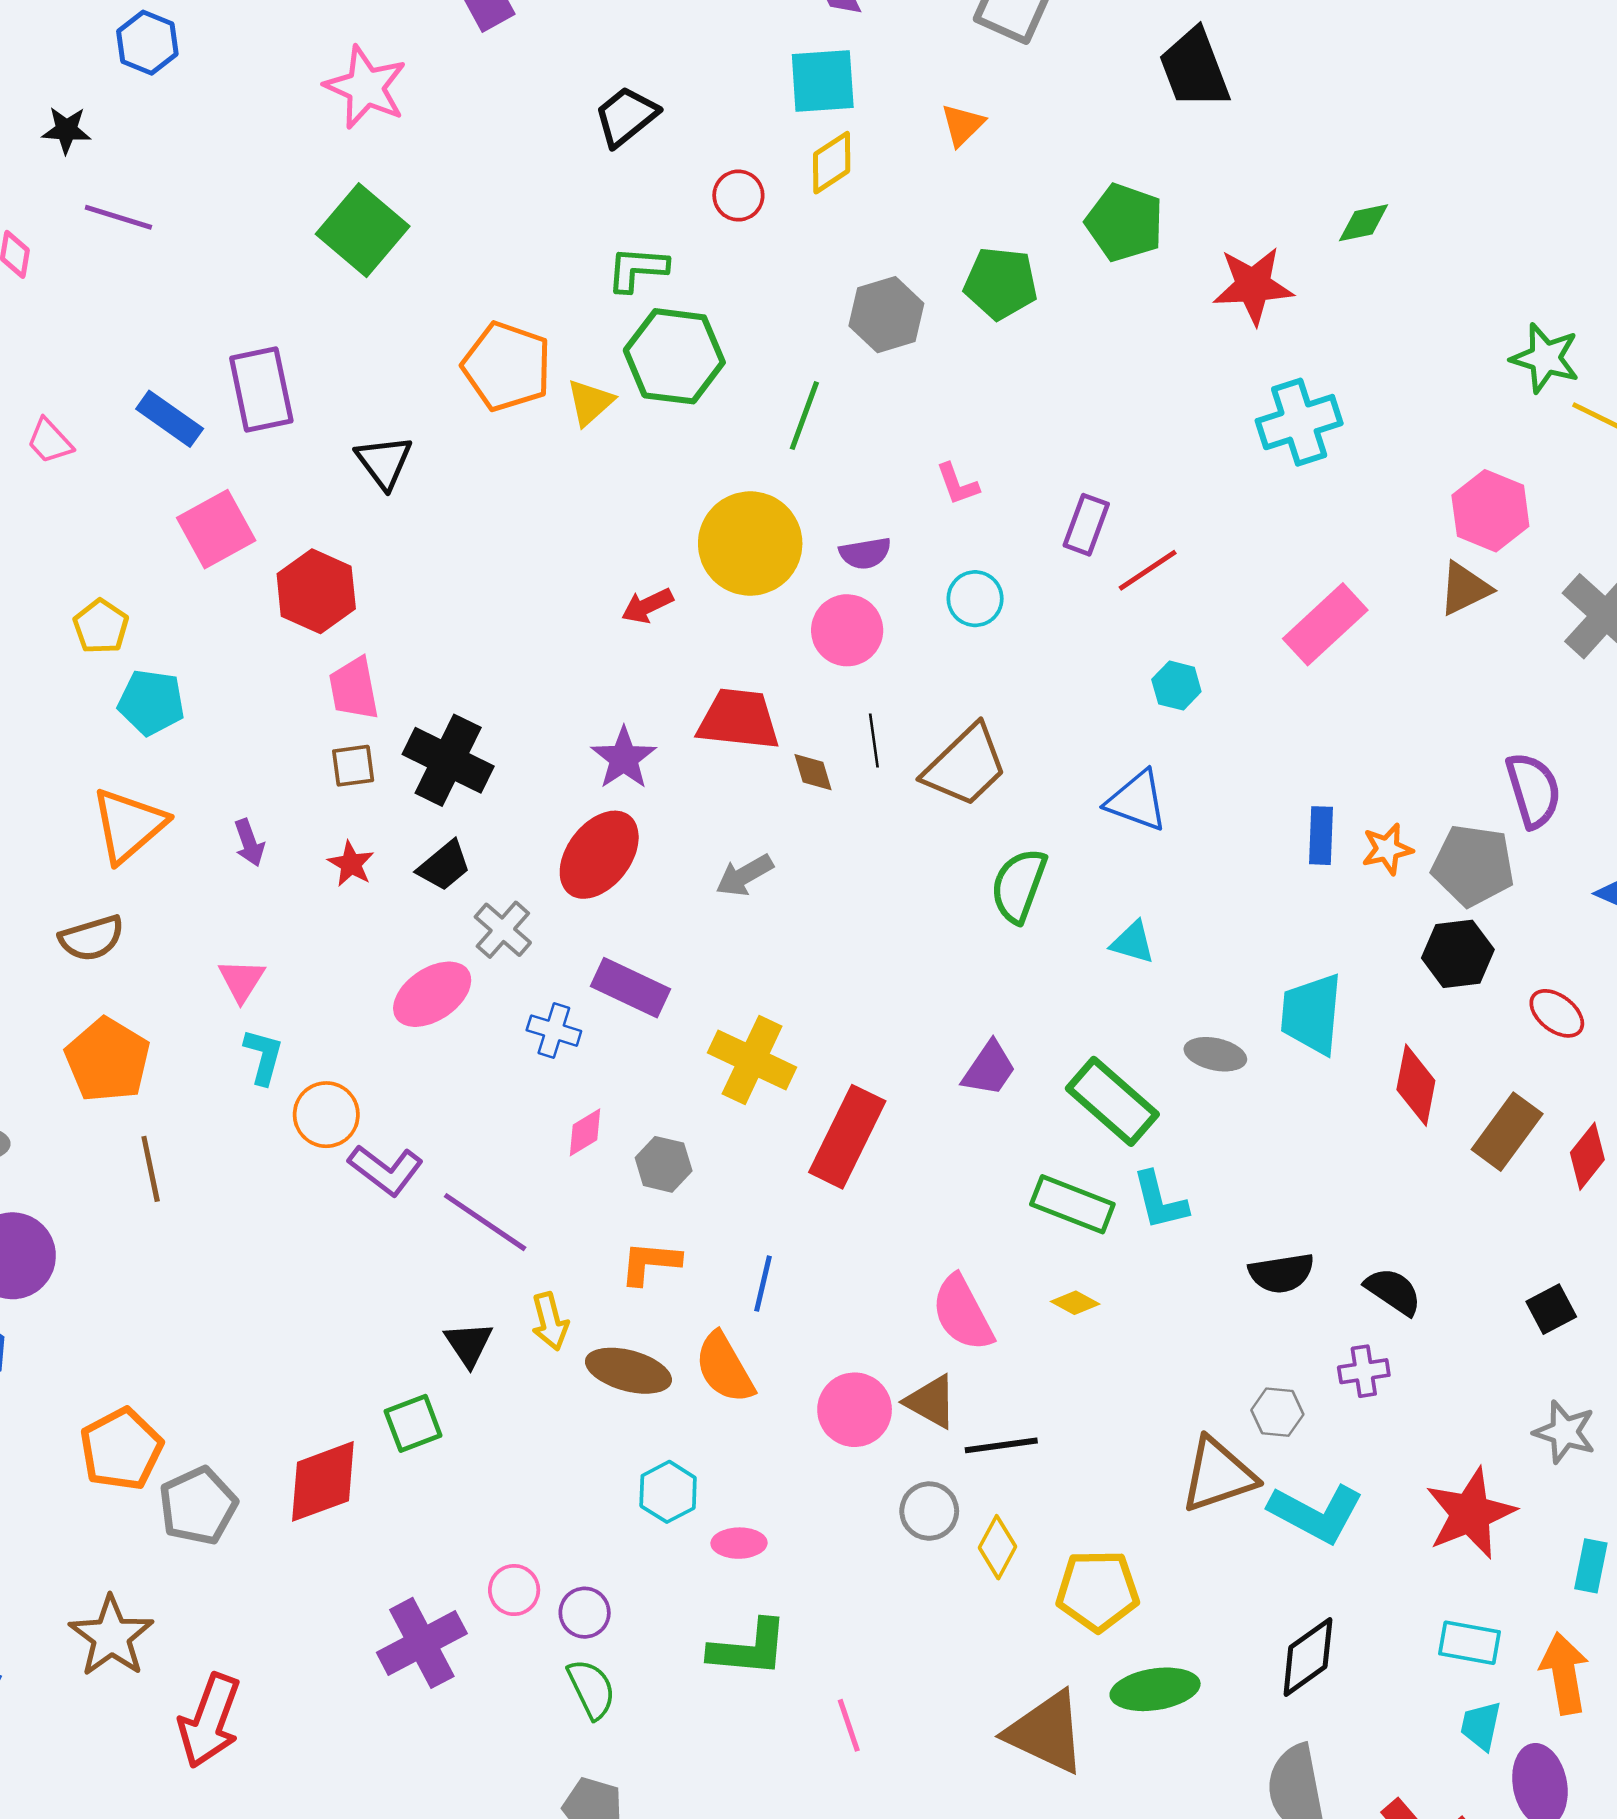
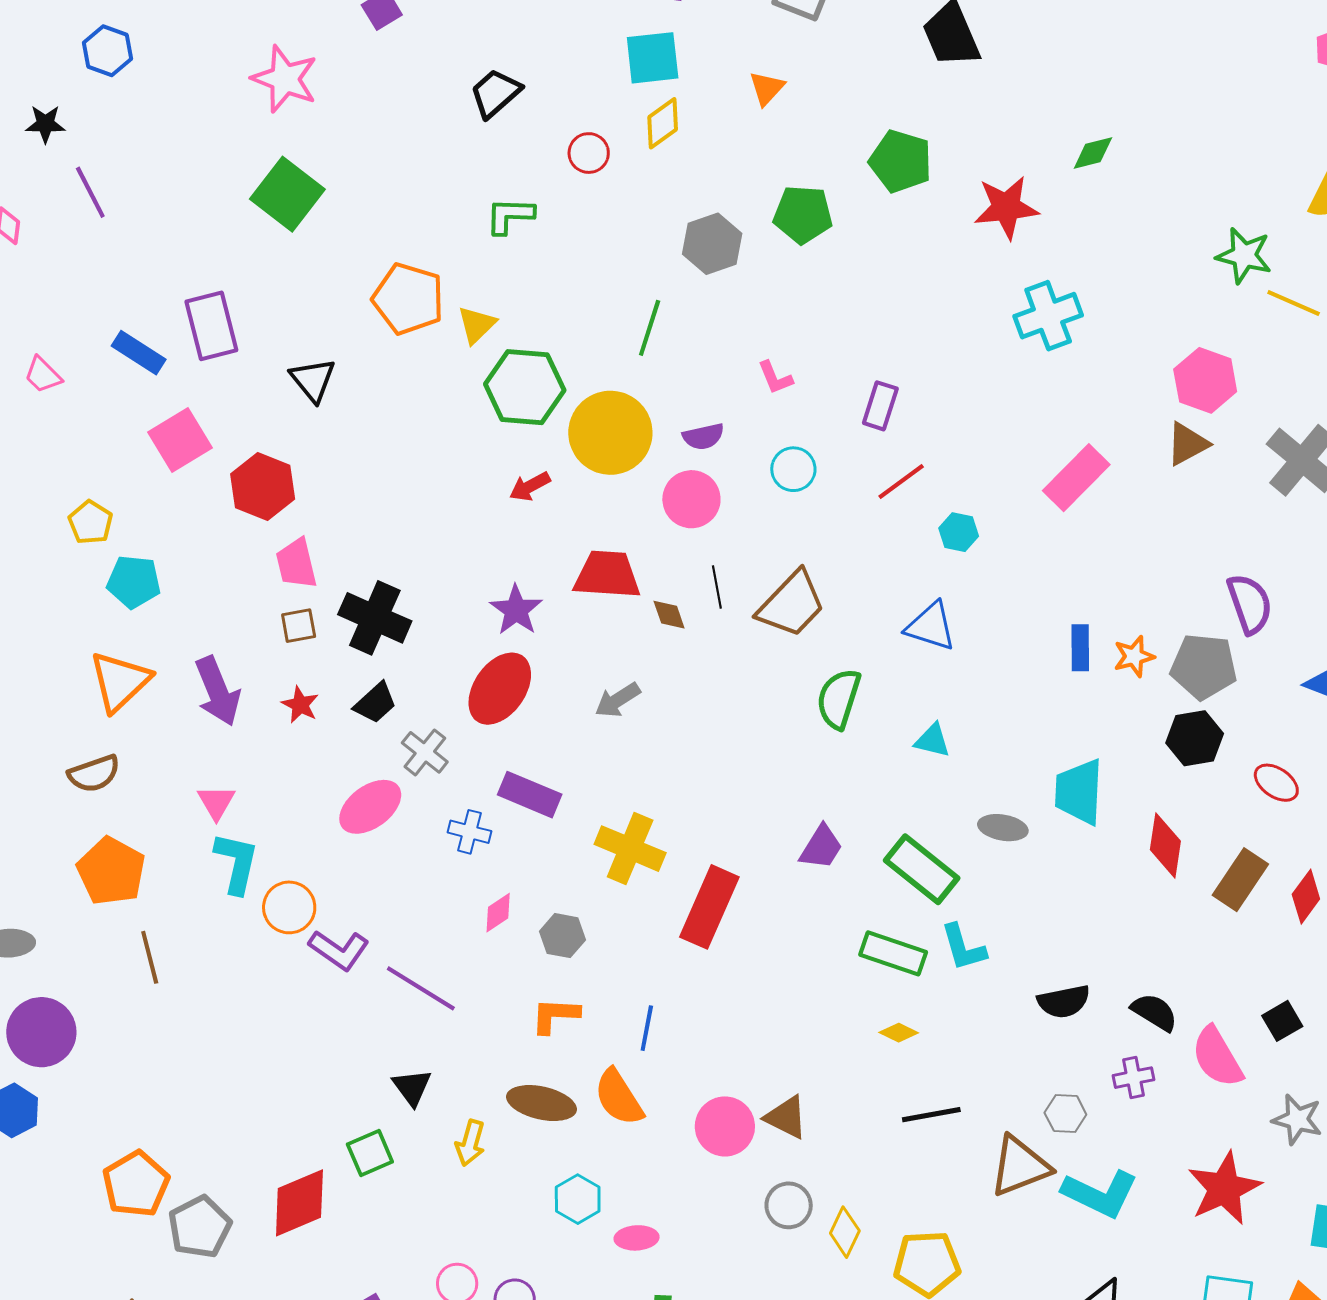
purple line: (118, 217) -> (90, 192), turned 48
green hexagon: (674, 356) -> (525, 387), moved
red line: (1148, 570) -> (901, 481), moved
purple arrow: (249, 843) -> (218, 691), size x1.8
cyan L-shape: (263, 1056) -> (236, 863), size x1.4
pink semicircle: (962, 1313) -> (1217, 1057), moved
yellow arrow: (550, 1321) -> (470, 1143), moved, turned 33
black line: (1001, 1445) -> (931, 1115), moved

